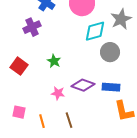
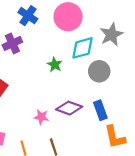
green star: (54, 61) -> (55, 65), moved
blue rectangle: (111, 87) -> (100, 110), turned 66

